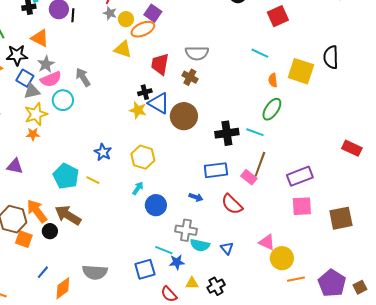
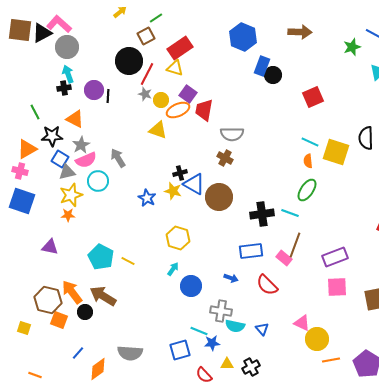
cyan line: (260, 53) -> (310, 142), moved
red trapezoid: (160, 64) -> (204, 110), moved
blue star: (103, 152) -> (147, 198), moved

